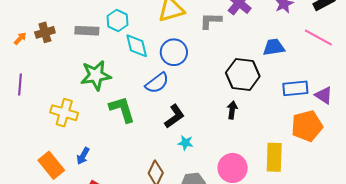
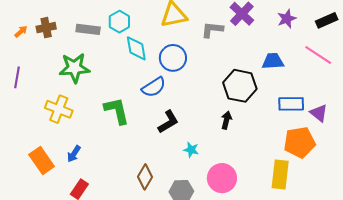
green star: (96, 75) -> (74, 68), moved
cyan star: (186, 143) -> (191, 150), moved
yellow rectangle: (274, 157) -> (280, 175), moved

